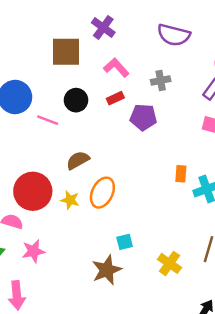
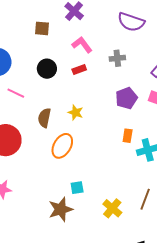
brown square: (66, 52) -> (42, 28), size x0.6
purple pentagon: (143, 117) -> (126, 98), moved, turned -30
pink line: (48, 120) -> (16, 93), moved
brown semicircle: (78, 160) -> (44, 118), turned -54
yellow star: (70, 200) -> (76, 113), moved

